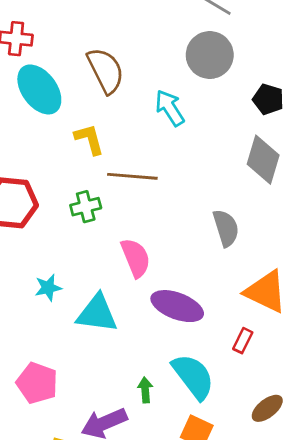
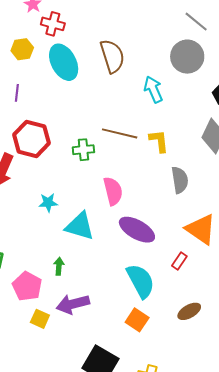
yellow L-shape: (89, 139) -> (159, 141), moved
pink pentagon: (37, 383) -> (27, 286), moved
green arrow: (145, 390) -> (59, 266), moved

